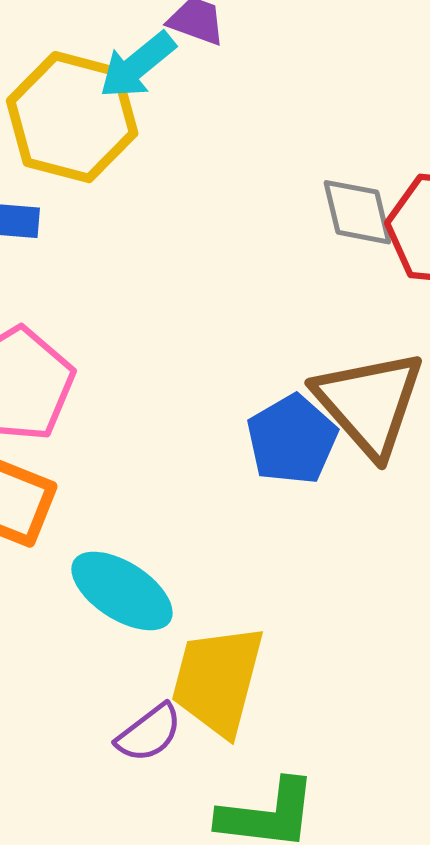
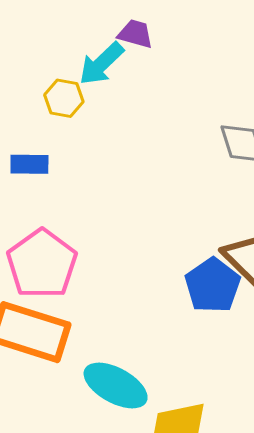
yellow hexagon: (72, 117) -> (64, 98), size x0.5

